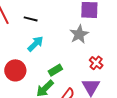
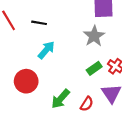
green rectangle: (55, 70) -> (94, 68), moved

